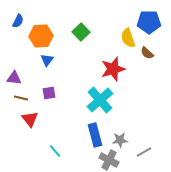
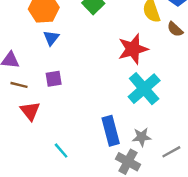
cyan cross: (100, 100) -> (144, 89), moved

